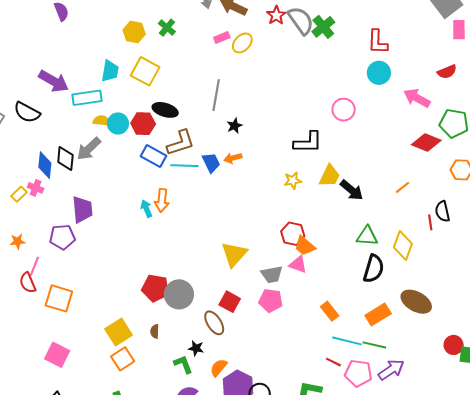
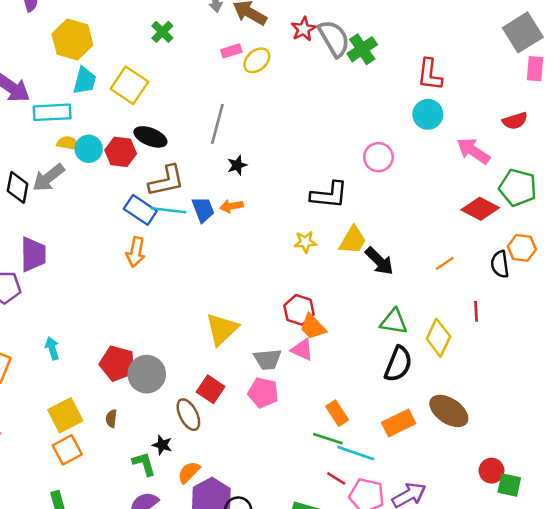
yellow hexagon: (134, 32) -> (72, 39), moved, size x1.4
blue rectangle: (154, 156) -> (140, 210), moved
cyan arrow: (146, 209) -> (52, 348), moved
black semicircle: (442, 211) -> (500, 264), moved
green line: (374, 345) -> (328, 439), moved

